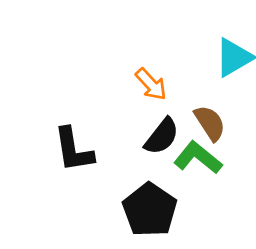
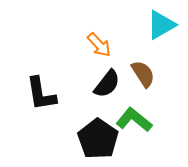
green L-shape: (198, 158) -> (134, 120), moved

